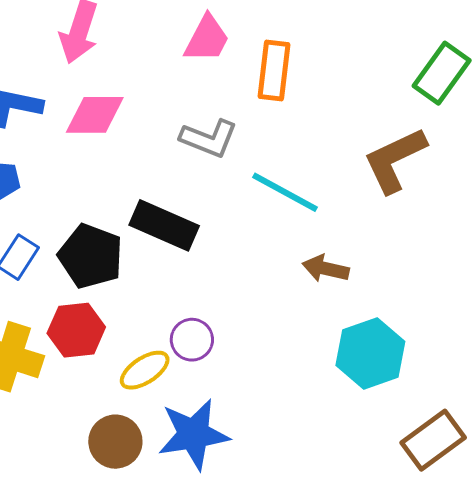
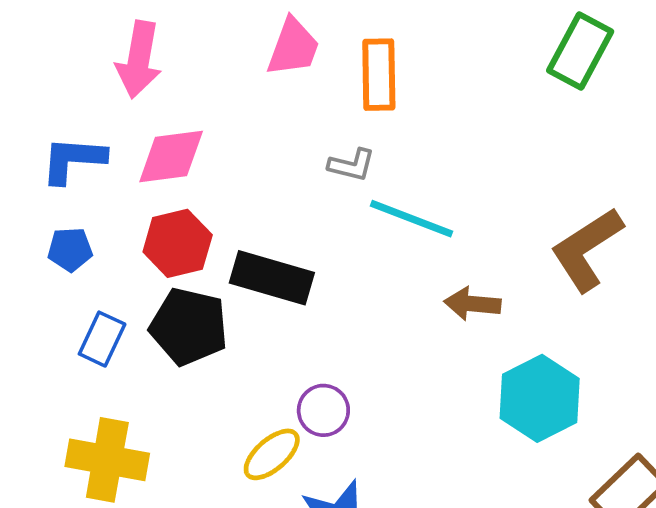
gray L-shape: (209, 138) -> (352, 165), moved, size x0.7
brown L-shape: (395, 160) -> (587, 249), moved
red hexagon: (76, 330) -> (178, 243), moved

